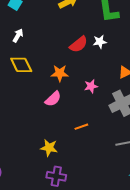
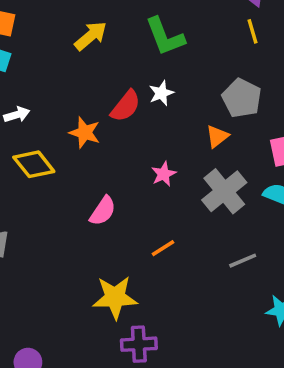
white arrow: (18, 36) -> (17, 115), turned 56
orange star: (60, 73) -> (85, 133), moved, turned 30
yellow star: (49, 148) -> (115, 297), size x1.4

